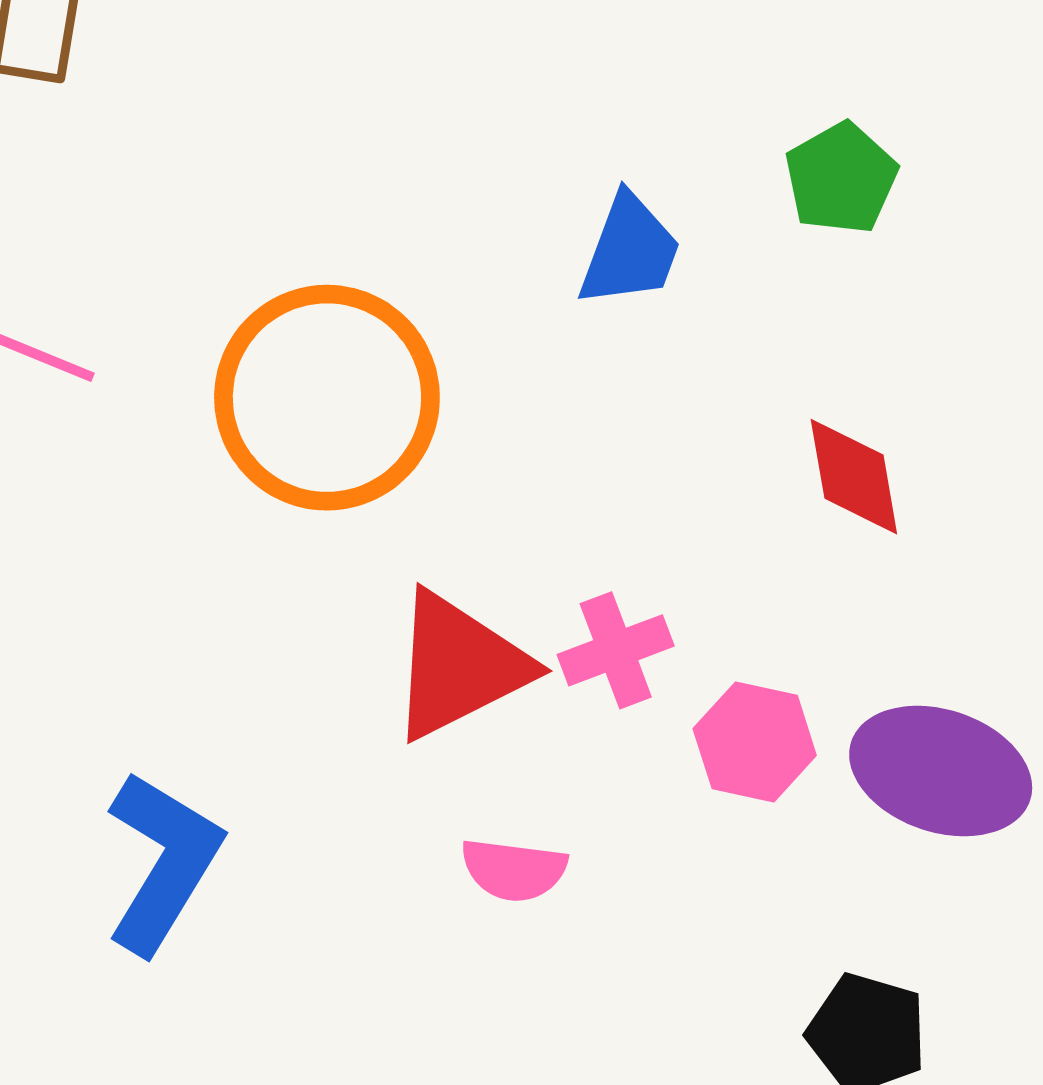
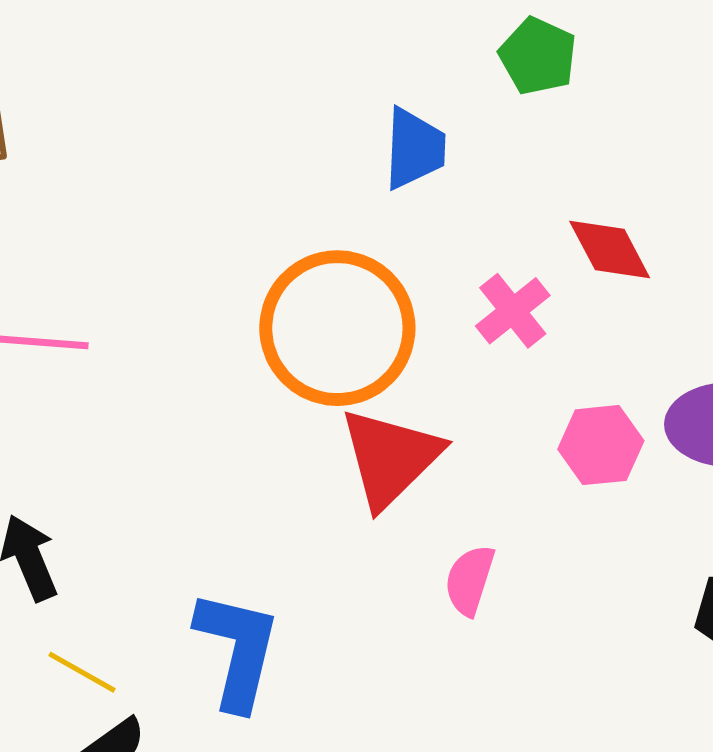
orange circle: (327, 398) -> (337, 328), moved
pink cross: (616, 650) -> (513, 311), moved
pink semicircle: (514, 870) -> (470, 580), turned 118

